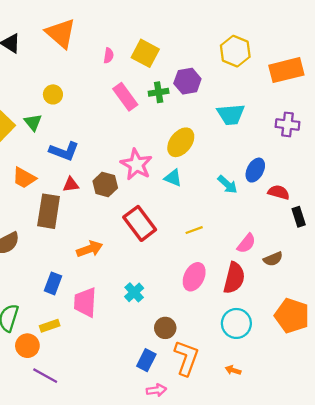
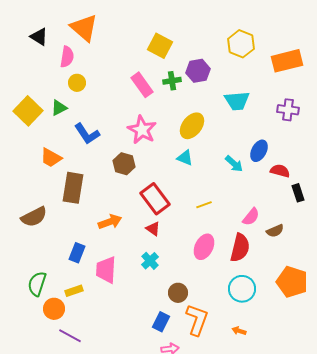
pink semicircle: (109, 56) -> (67, 57), moved, size x1.5
green triangle: (33, 122) -> (59, 108), turned 42
blue L-shape: (64, 151) -> (87, 134), turned 36
pink star: (136, 164) -> (142, 130), moved
red triangle: (71, 185) -> (153, 229), moved, turned 42

